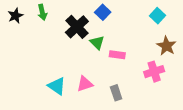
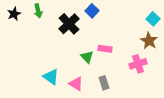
cyan square: (157, 16) -> (153, 19), moved
green triangle: (97, 42) -> (87, 57), moved
pink triangle: (85, 84) -> (76, 84), moved, turned 49

